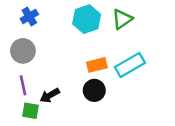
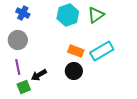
blue cross: (29, 17) -> (23, 13), turned -32
orange rectangle: (97, 65) -> (76, 51), turned 35
green square: (31, 111) -> (24, 87), turned -32

